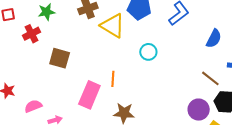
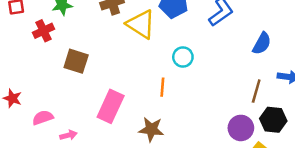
brown line: (210, 78) -> (256, 91), turned 66
orange line: (113, 79) -> (162, 87), moved

